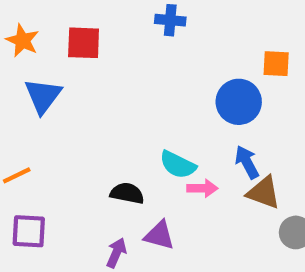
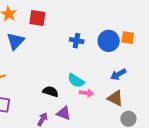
blue cross: (170, 20) -> (77, 41), moved
blue circle: (239, 102) -> (109, 41), moved
blue arrow: (247, 162) -> (118, 74), moved, turned -98

